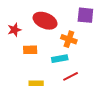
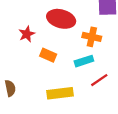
orange rectangle: (30, 50) -> (48, 55), turned 32
yellow rectangle: (36, 83) -> (60, 93), size x1.5

